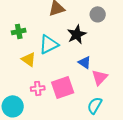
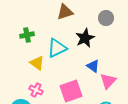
pink cross: (38, 88) -> (36, 90), moved, turned 32

